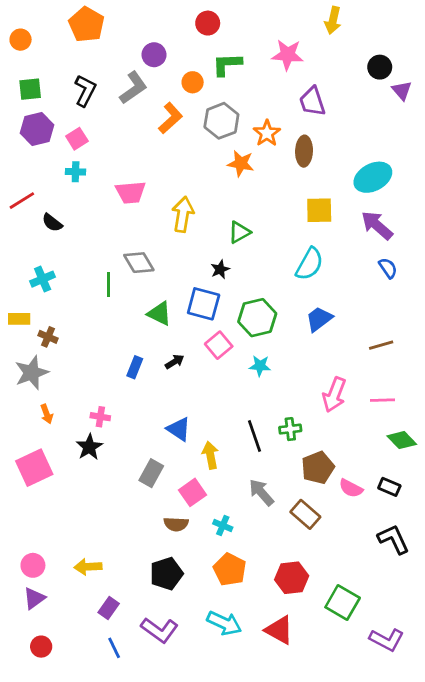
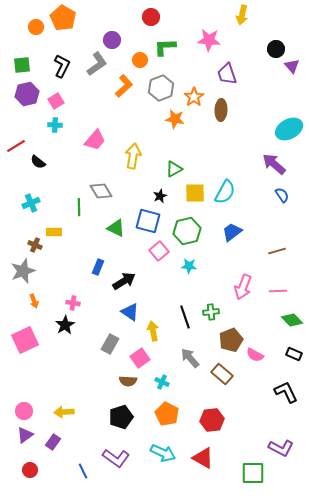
orange circle: (21, 40) -> (36, 27), moved
cyan ellipse: (373, 177) -> (289, 129), moved
pink trapezoid: (131, 192) -> (95, 140), turned -45
yellow square: (319, 210) -> (195, 193), moved
yellow rectangle: (19, 319) -> (54, 232), moved
black arrow: (175, 362) -> (124, 281), moved, size x1.6
black rectangle: (389, 487) -> (294, 354), moved
green square: (343, 602) -> (253, 473), moved, turned -30
purple rectangle: (109, 608) -> (53, 442), moved
purple L-shape: (387, 640) -> (281, 448), moved

